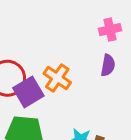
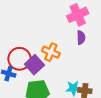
pink cross: (110, 30) -> (78, 15), size x1.5

